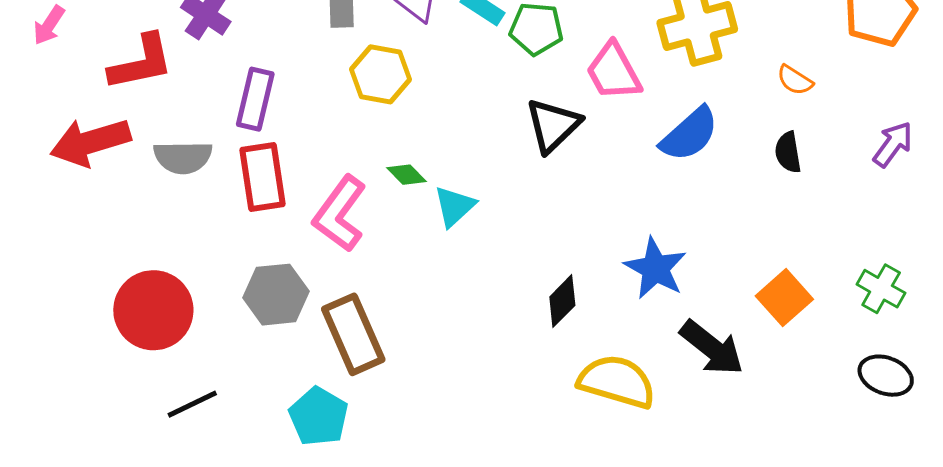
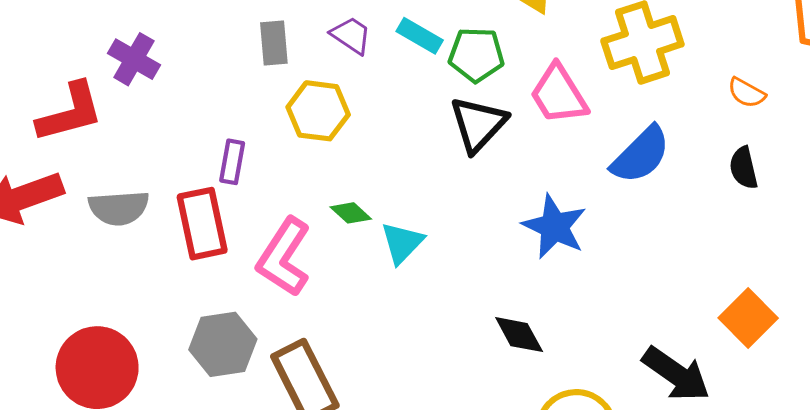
purple rectangle: (255, 99) -> (232, 162), moved, size x0.7
black triangle: (553, 125) -> (478, 124), moved
blue star: (655, 268) -> (554, 227), moved
black diamond: (562, 301) -> (519, 335), turned -70

